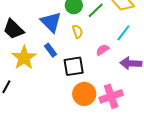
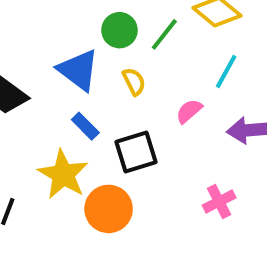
yellow star: (24, 58) -> (63, 174), moved
orange circle: (84, 94) -> (109, 209), moved
pink cross: (111, 96) -> (219, 201), size x0.7

